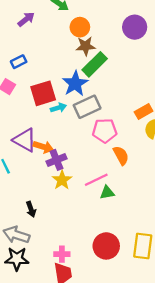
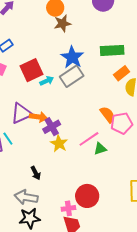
green rectangle: (95, 64) -> (112, 50), moved, turned 50
blue star: (75, 84) -> (72, 57), moved
pink pentagon: (105, 131) -> (122, 123), moved
purple triangle: (25, 140) -> (21, 113), turned -45
red circle: (106, 246) -> (87, 196), moved

